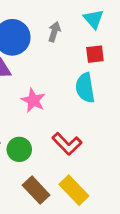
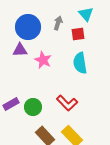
red square: (95, 54) -> (78, 34), moved
pink star: (33, 100) -> (43, 60), moved

